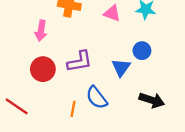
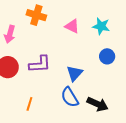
blue circle: (142, 51) -> (107, 56), moved
blue semicircle: (97, 98) -> (70, 97), moved

